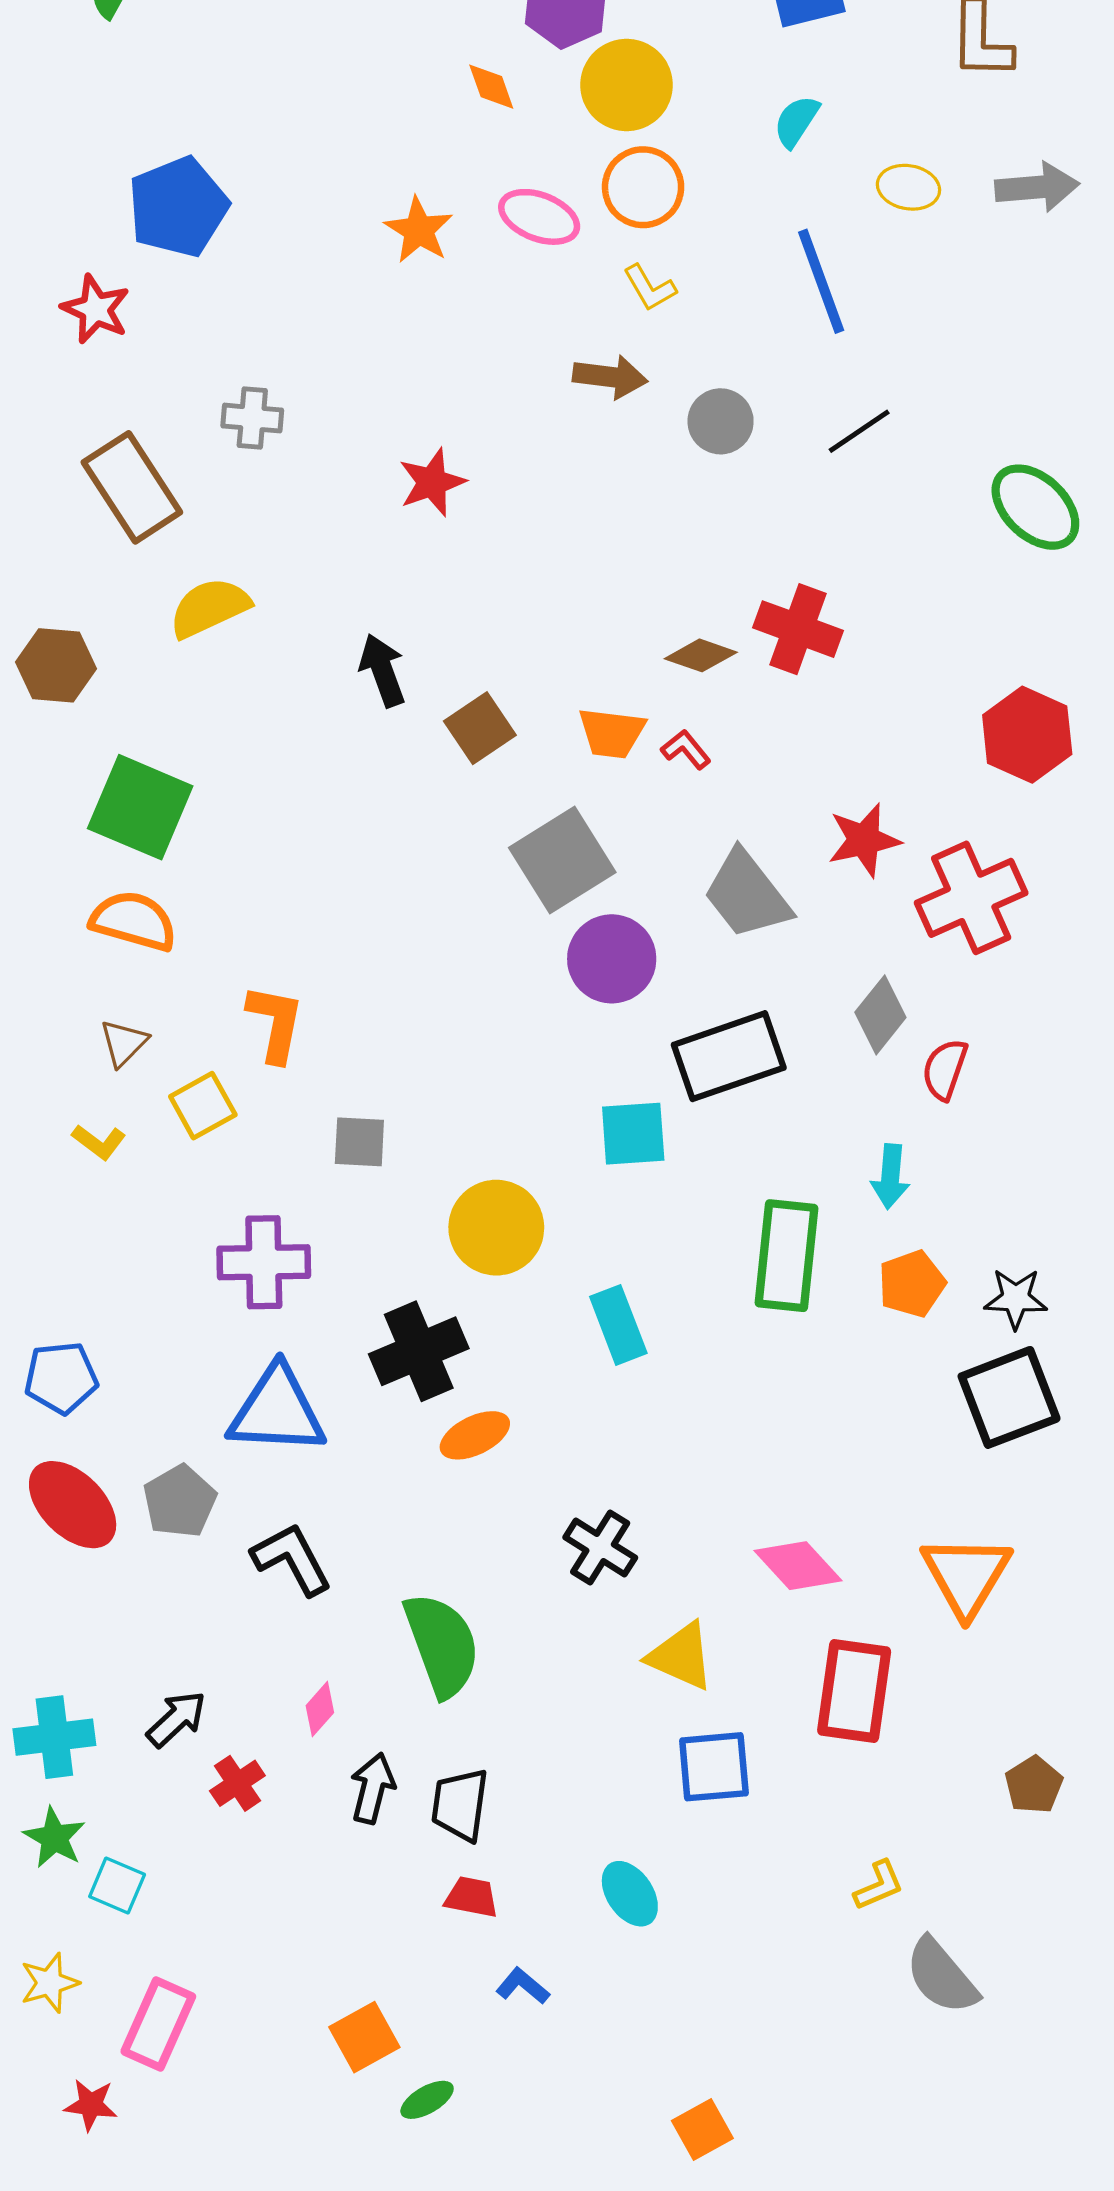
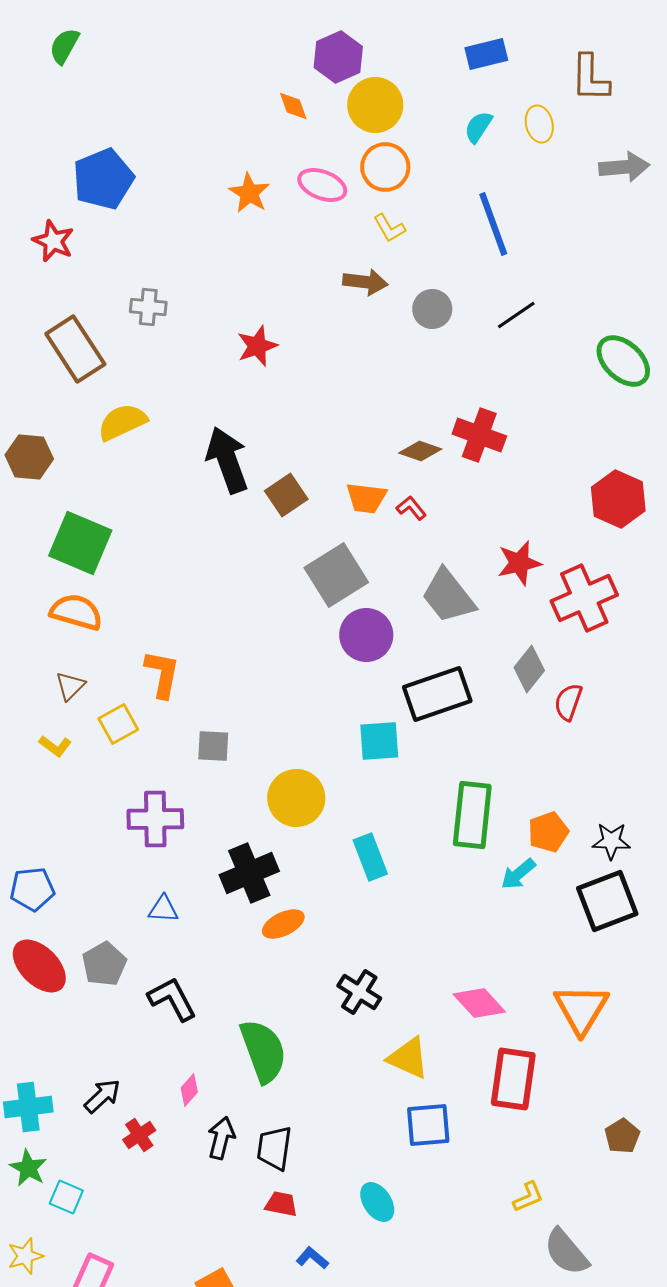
yellow ellipse: (908, 187) -> (539, 124), moved, turned 66
black arrow: (383, 670) -> (227, 460), size x1.5
cyan arrow: (890, 1177) -> (518, 874), moved, turned 45
blue triangle: (277, 1411) -> (163, 909), size x0.5

